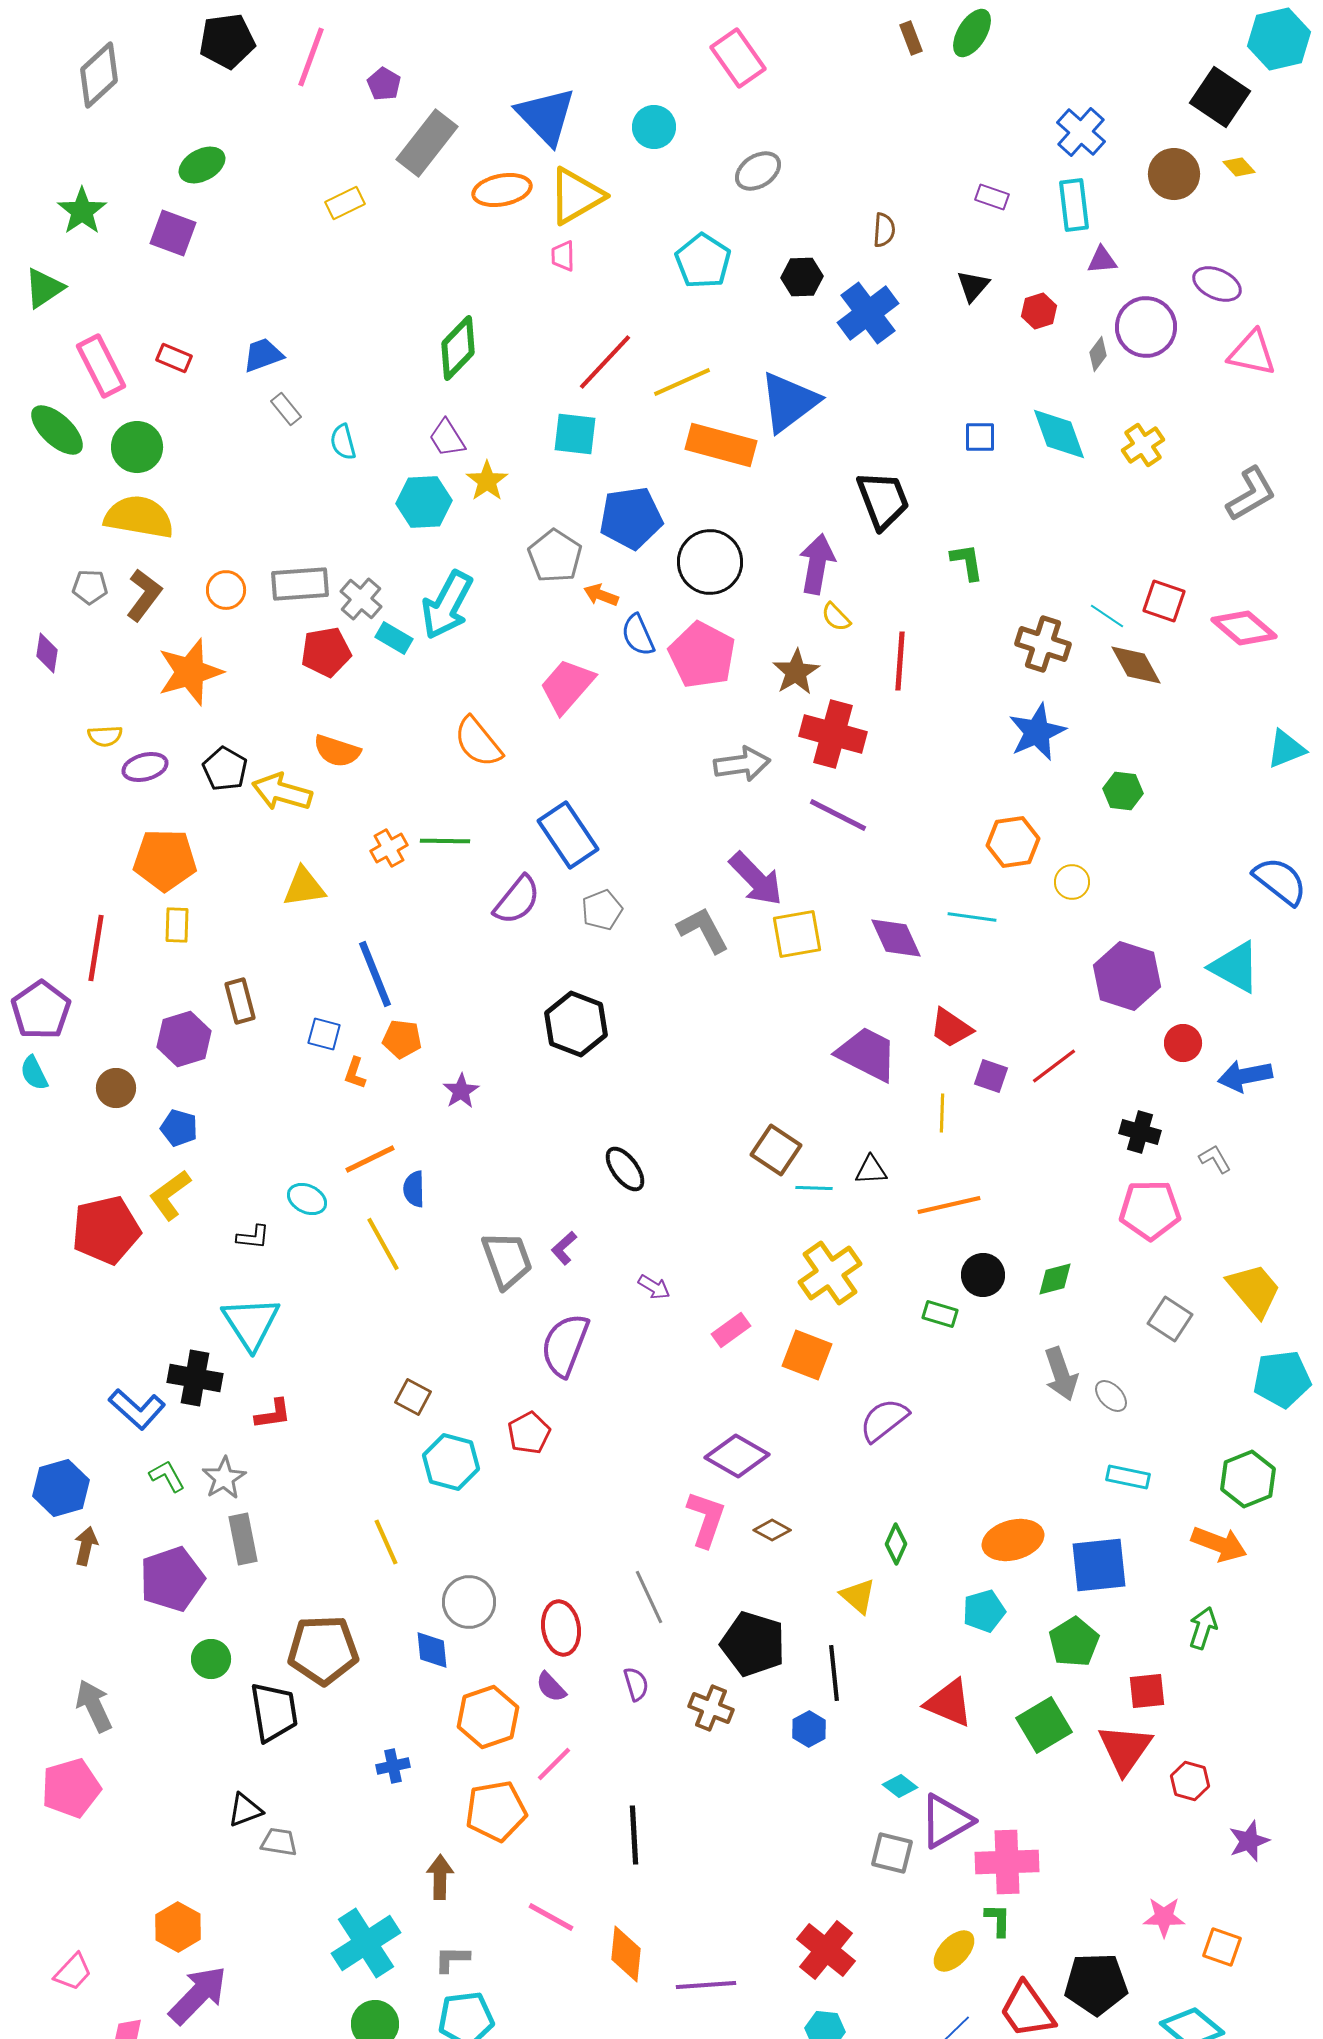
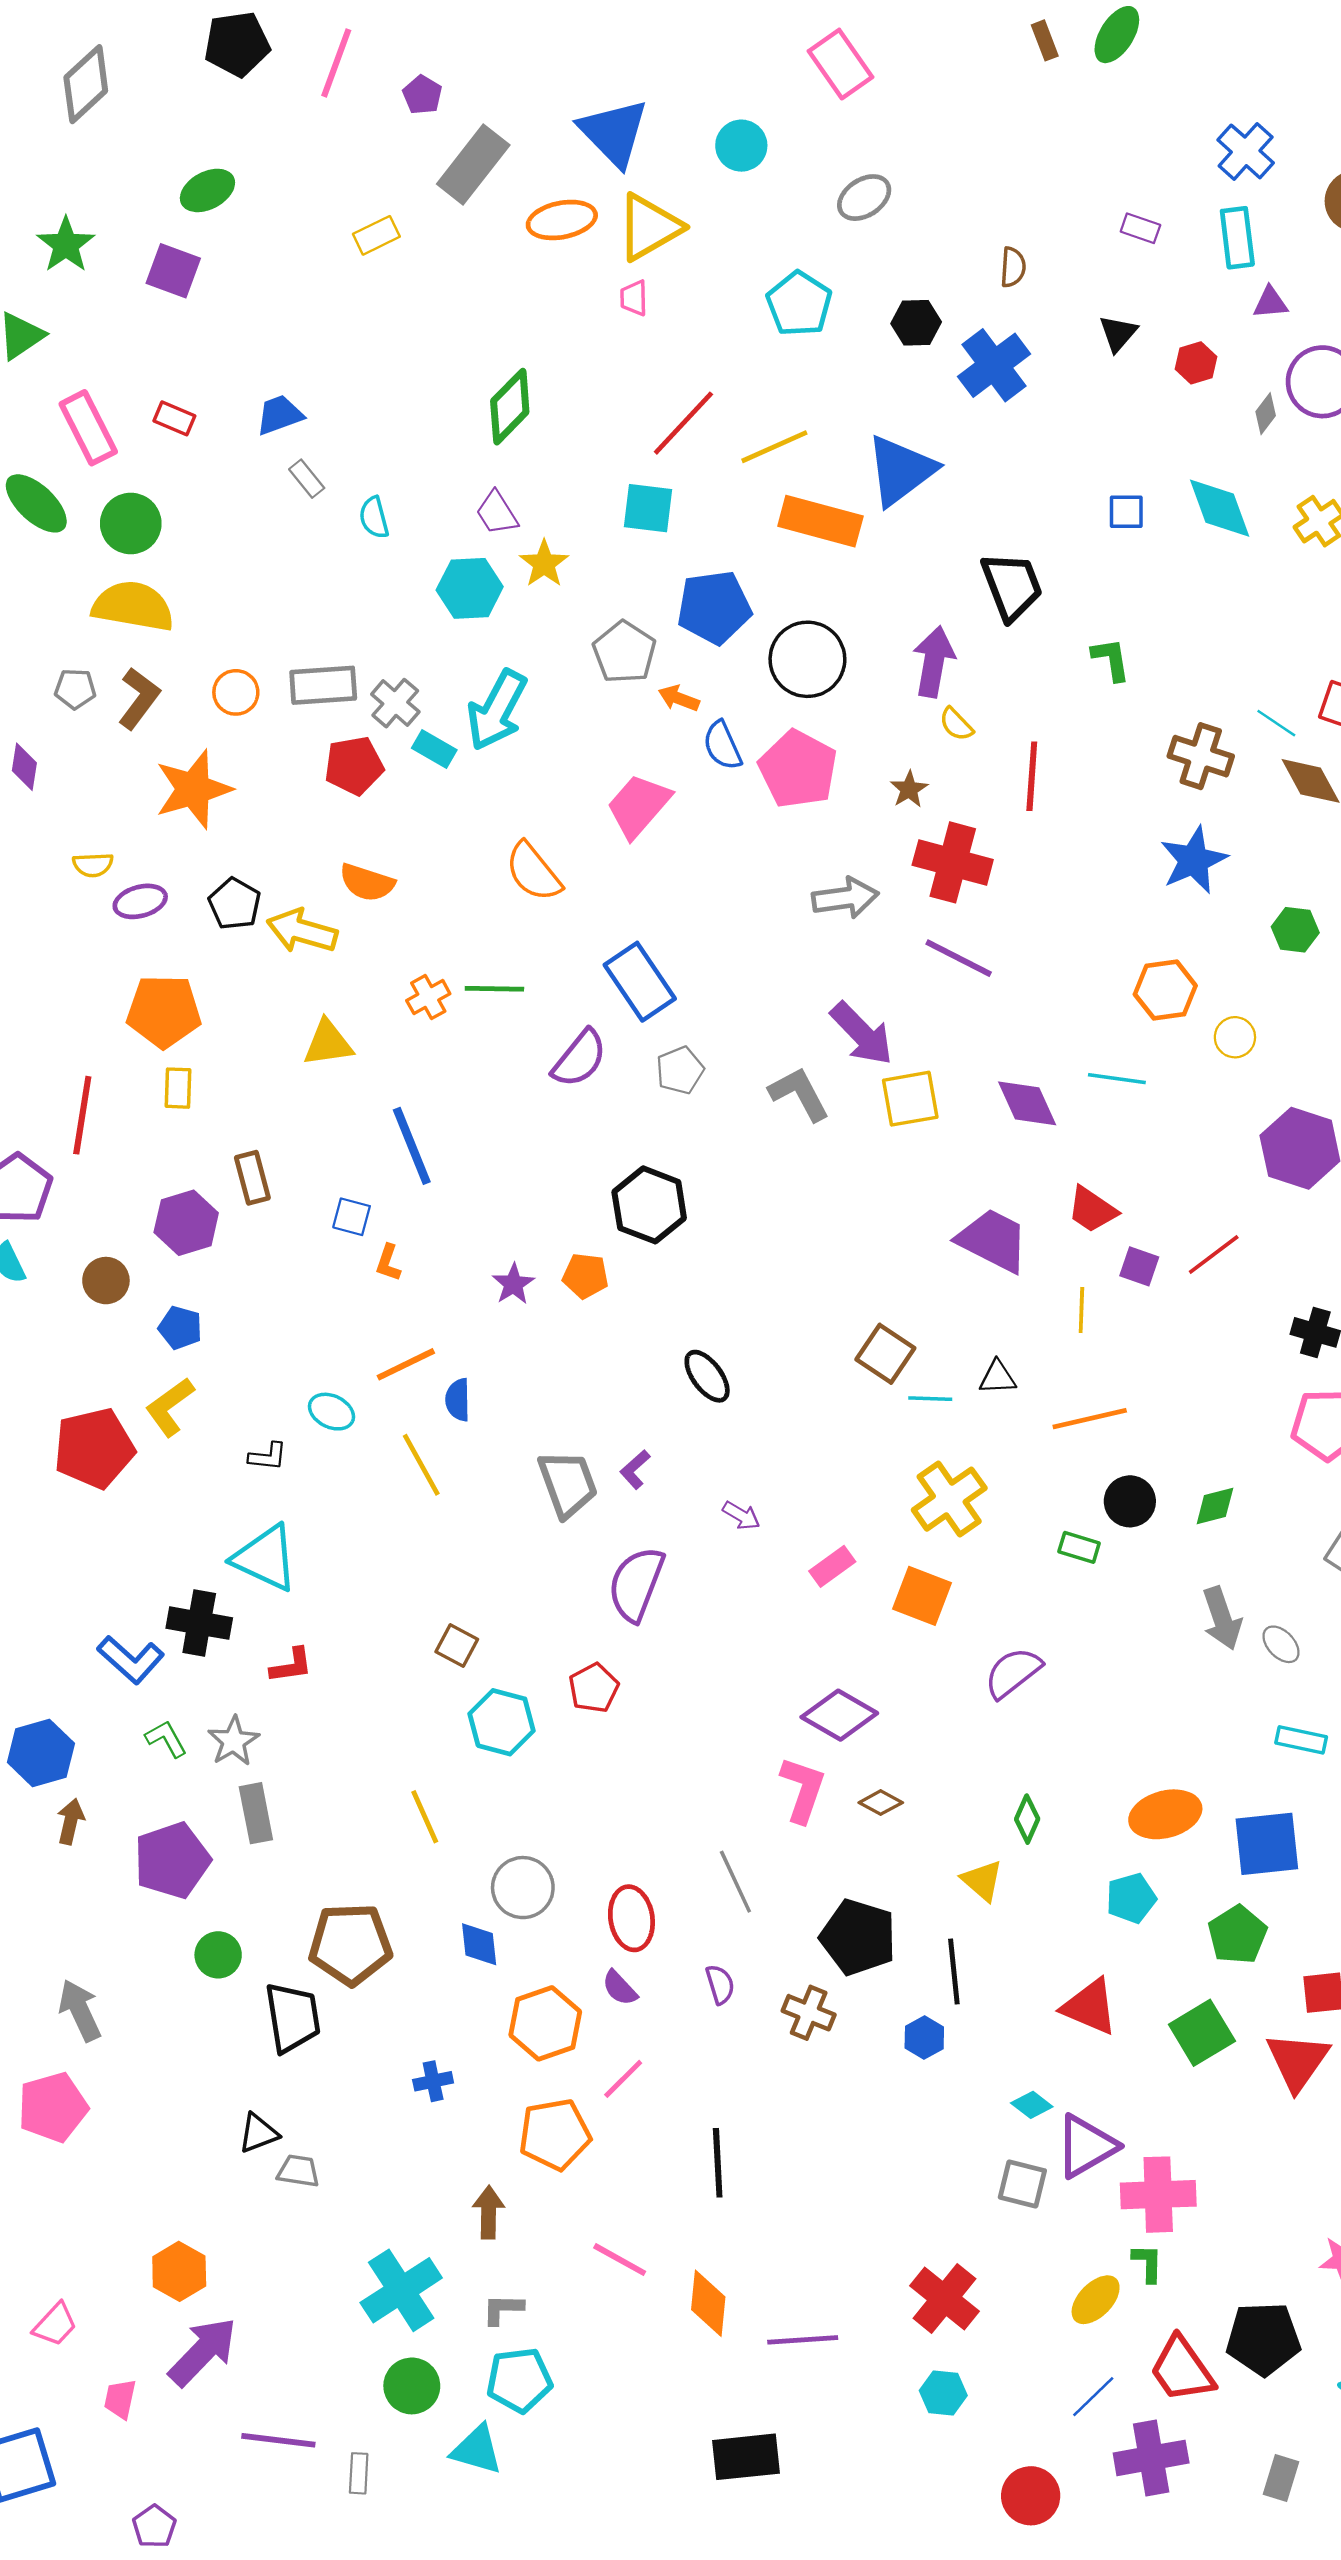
brown star: (796, 672) -> (909, 789), size x0.7
orange pentagon: (402, 1039) -> (585, 1276), moved
cyan triangle: (251, 1323) -> (265, 1558), turned -32

